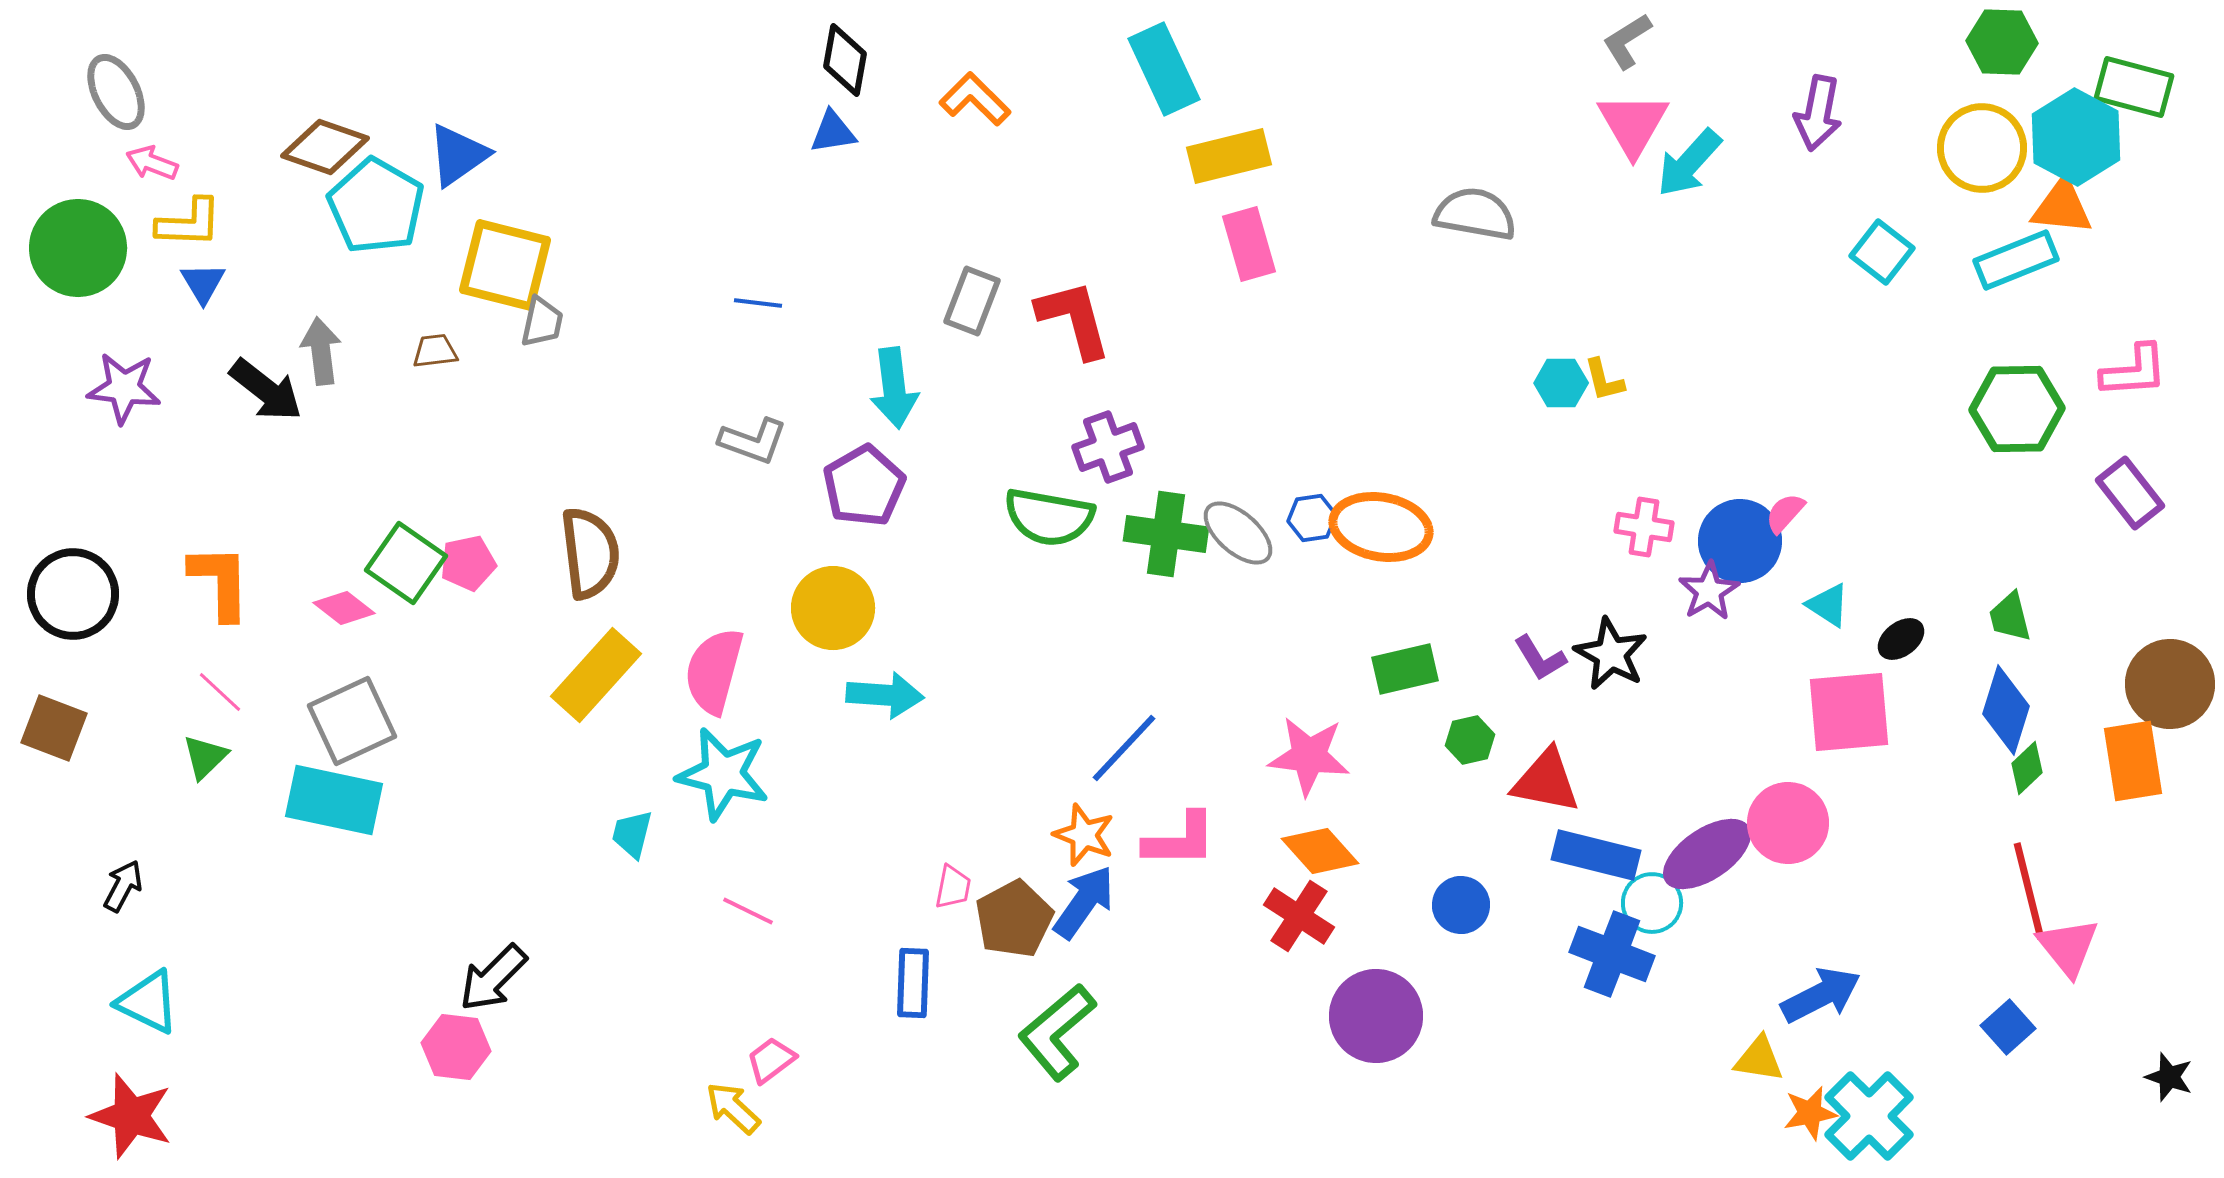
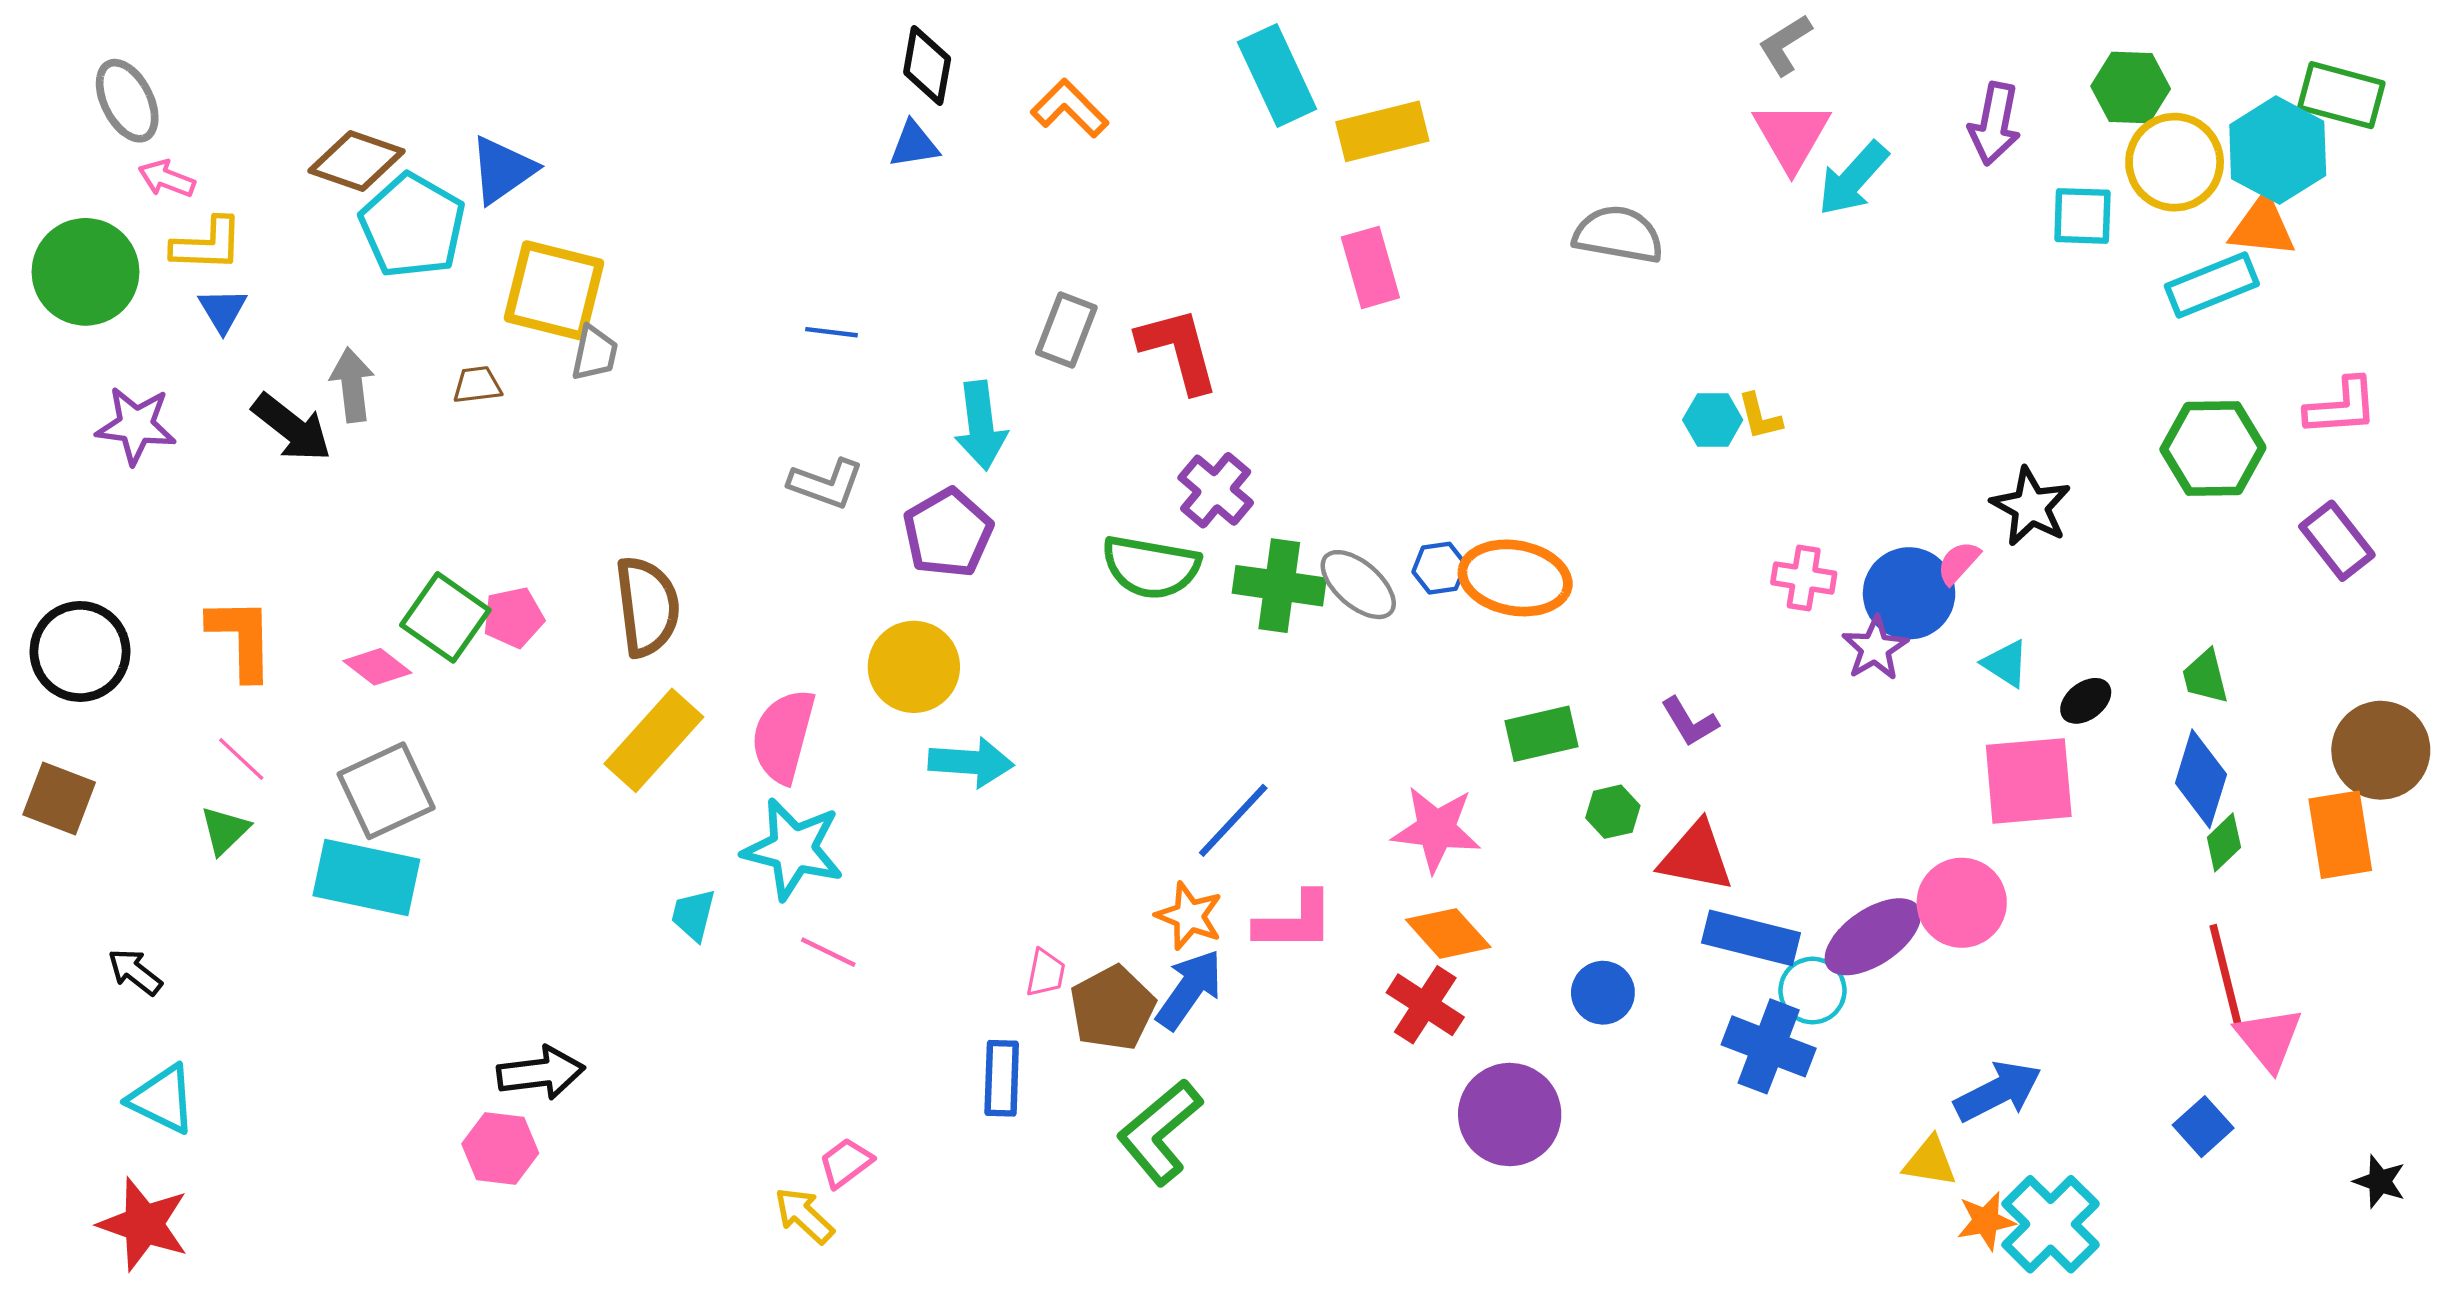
green hexagon: (2002, 42) -> (2131, 88), moved
yellow rectangle: (1229, 156) -> (1382, 131), moved
cyan square: (1882, 252) -> (2082, 216), moved, turned -36
purple cross: (1108, 447) -> (1216, 490), turned -30
black star: (1611, 654) -> (2031, 507), moved
black arrow: (123, 886) -> (135, 972), turned -80
pink line: (748, 911) -> (828, 952), moved
black arrow: (493, 978) -> (541, 1073), turned -142

